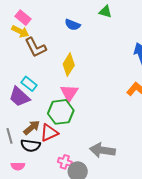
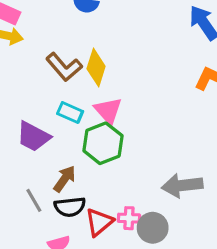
brown L-shape: (35, 47) -> (64, 67), moved
cyan rectangle: (29, 84) -> (70, 112), moved
red triangle: (49, 133) -> (99, 222), moved

